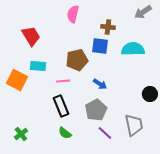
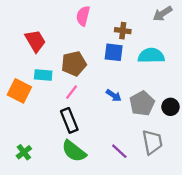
brown pentagon: (77, 60) -> (74, 64), moved
pink line: (63, 81) -> (72, 92), turned -48
gray pentagon: (96, 110) -> (142, 103), moved
green semicircle: (65, 133) -> (74, 151), size x1.6

